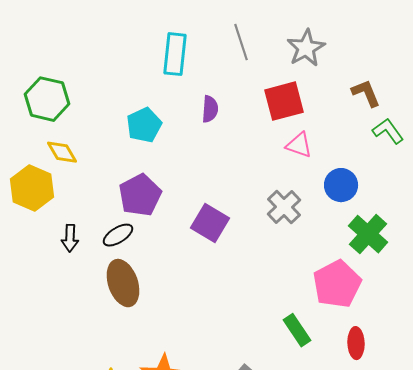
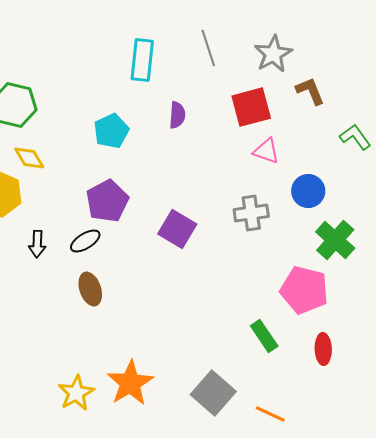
brown L-shape: (366, 93) -> (310, 91), moved
gray cross: (284, 207) -> (251, 213), turned 36
brown ellipse: (123, 283) -> (90, 289), size x0.7
pink pentagon: (337, 284) -> (304, 290), turned -30

